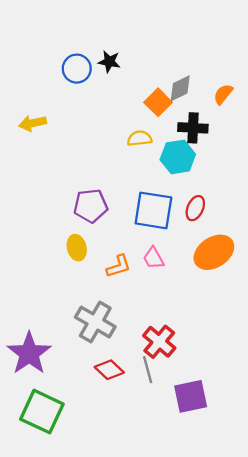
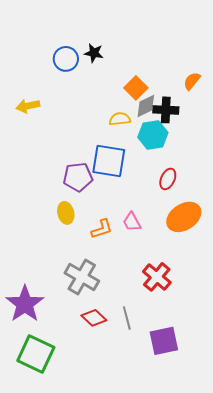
gray diamond: (180, 88) -> (146, 106), moved
blue square: (153, 210) -> (109, 161), moved
red cross: (159, 342) -> (157, 277), moved

